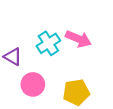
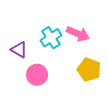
yellow pentagon: (76, 92) -> (89, 70), moved, turned 30

